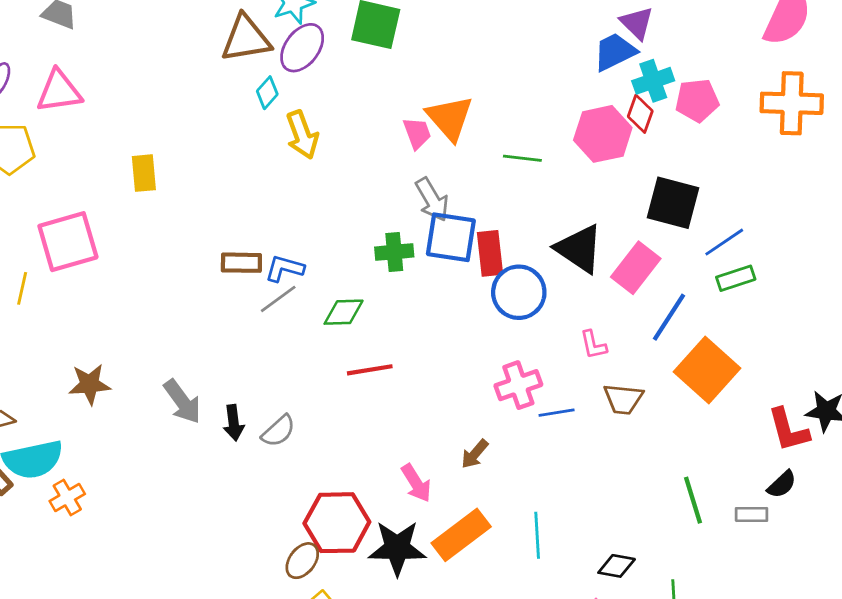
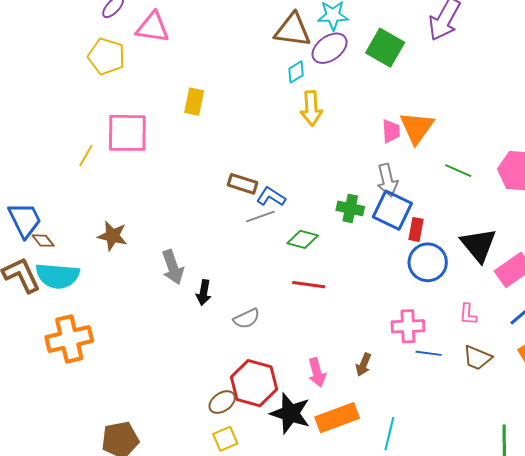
red rectangle: (490, 253) -> (416, 229), size x0.7
gray semicircle: (278, 431) -> (247, 319), moved
brown arrow: (475, 454) -> (363, 365), turned -35
orange cross: (67, 497) -> (69, 339), moved, size x1.8

